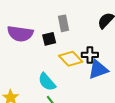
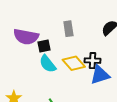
black square: (49, 39) -> (44, 46), moved
cyan semicircle: (47, 82) -> (48, 64), moved

